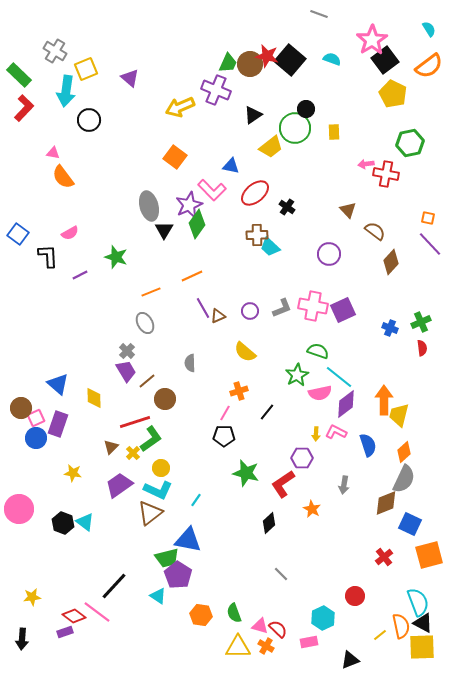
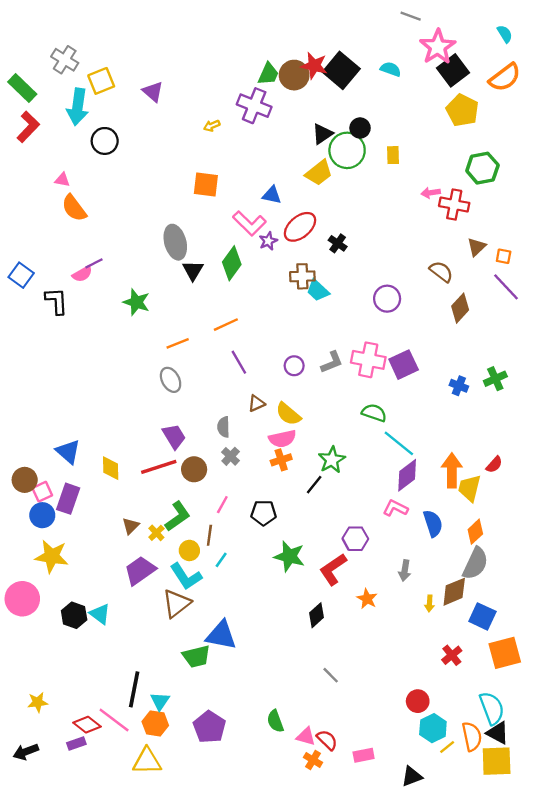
gray line: (319, 14) -> (411, 16), moved
yellow arrow: (180, 107) -> (212, 126), size x0.5
black triangle: (253, 115) -> (322, 134), moved
orange square: (175, 157) -> (206, 184), turned -30
purple star: (189, 205) -> (268, 241), moved, size x0.6
brown triangle: (348, 210) -> (477, 247), moved, turned 30
purple line: (80, 275) -> (94, 263), moved
brown triangle: (218, 316) -> (256, 403), moved
red semicircle: (422, 348) -> (494, 465), moved, turned 49
gray cross: (127, 351) -> (231, 456), moved
purple trapezoid: (126, 371) -> (174, 436), moved
green star: (297, 375) -> (332, 460), moved
brown line: (147, 381) -> (209, 535), moved, turned -42
pink semicircle: (320, 393) -> (282, 439), moved
pink line: (225, 413) -> (222, 505), moved
red line: (135, 422) -> (159, 467), moved
yellow arrow: (316, 434) -> (429, 603), moved
yellow star: (73, 473) -> (52, 556), moved, size x1.6
cyan L-shape: (158, 490) -> (186, 576), turned 32
cyan line: (196, 500) -> (221, 560), moved
purple pentagon: (178, 575) -> (209, 727), moved
black line: (114, 586) -> (134, 689), turned -32
cyan triangle: (158, 596) -> (160, 701), moved, turned 30
orange hexagon: (201, 615) -> (155, 723), moved
cyan hexagon: (323, 618) -> (433, 728), moved
black arrow: (22, 639) -> (26, 752), turned 65
yellow triangle: (238, 647) -> (147, 761), moved

